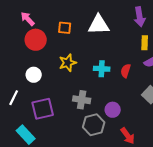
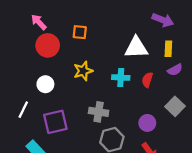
purple arrow: (140, 17) -> (163, 20), turned -60
white triangle: (99, 25) -> (136, 48), moved
purple circle: (113, 110) -> (147, 123), moved

